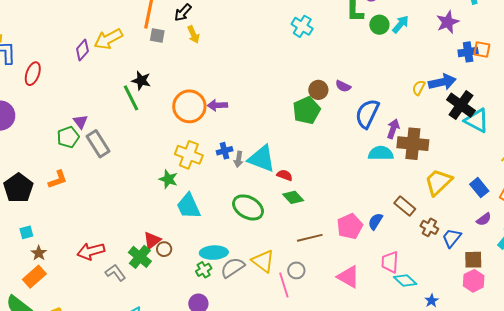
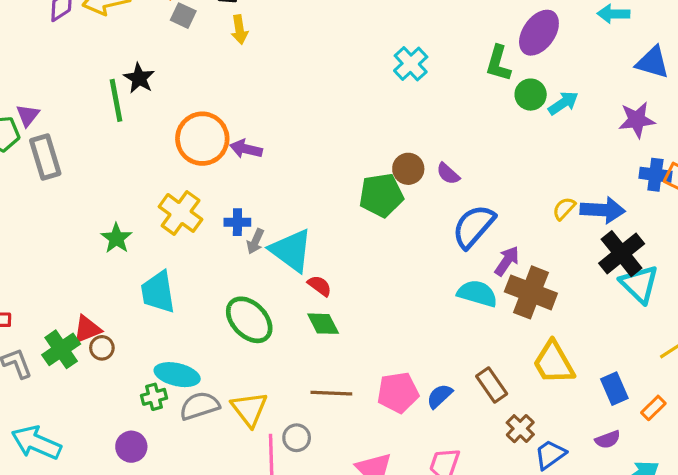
green star: (168, 179) -> (116, 238), moved
yellow trapezoid: (438, 182) -> (554, 363), turned -92

